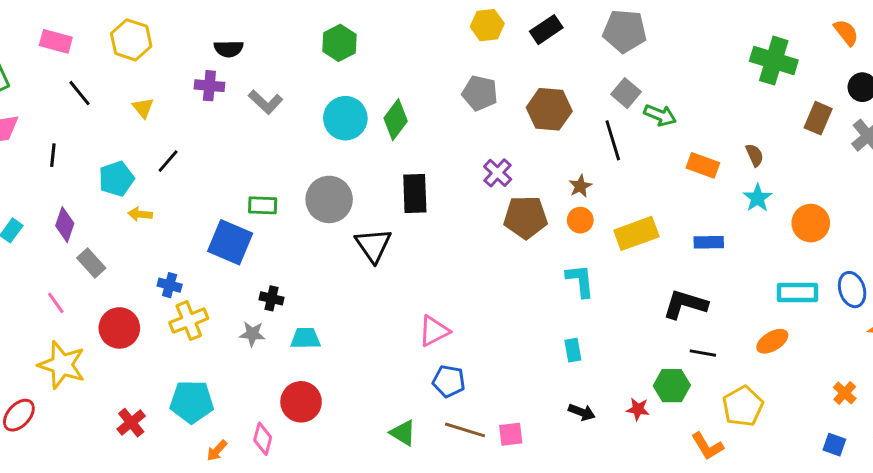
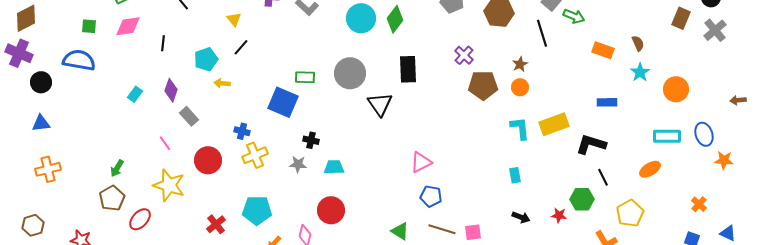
yellow triangle: (143, 108) -> (234, 19), moved
yellow rectangle: (636, 233) -> (554, 124), moved
black line: (703, 353) -> (603, 177), turned 54

